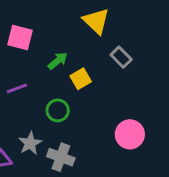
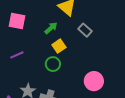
green arrow: (58, 61) -> (51, 28), moved
green circle: (58, 110) -> (53, 64), moved

